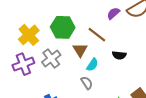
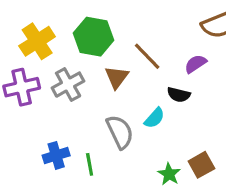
purple semicircle: (113, 13) -> (196, 64), moved
cyan semicircle: (92, 65) -> (154, 118), moved
gray semicircle: (87, 83) -> (120, 132), size x1.5

